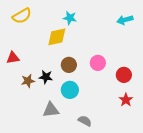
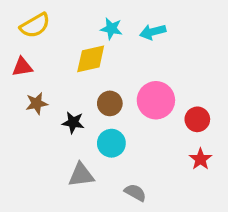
cyan arrow: (125, 20) -> (153, 32), moved
red triangle: (13, 58) -> (22, 67), moved
pink circle: (98, 63) -> (156, 100), size x1.5
brown star: (28, 81) -> (37, 103), moved

